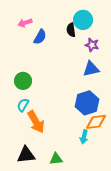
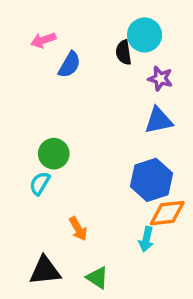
green circle: (23, 81) -> (54, 154), moved
orange arrow: (36, 122) -> (78, 229), moved, size x0.6
green triangle: (56, 159) -> (97, 278), turned 40

